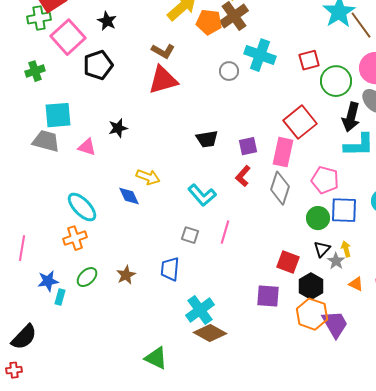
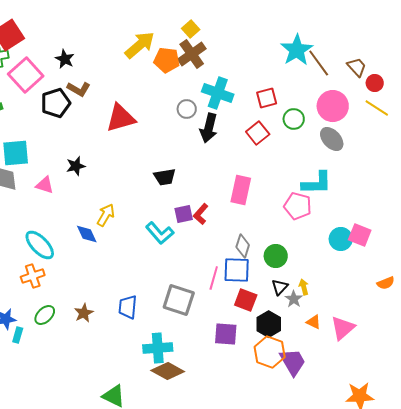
brown L-shape: (163, 51) -> (79, 89), moved
green circle: (336, 81) -> (294, 119), size x0.7
black arrow: (351, 117) -> (209, 128), moved
red square: (300, 122) -> (258, 133), moved, size x0.7
purple square: (248, 146) -> (184, 214), moved
yellow arrow: (148, 177) -> (106, 215), turned -80
pink pentagon: (325, 180) -> (298, 206), moved
gray diamond: (280, 188) -> (243, 246), moved, size x0.7
blue square: (344, 210) -> (237, 270), moved
pink line: (225, 232) -> (214, 278), moved
gray square: (190, 235) -> (179, 300), moved, size x1.8
cyan cross: (200, 310) -> (158, 348), turned 32

